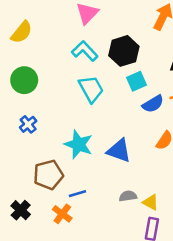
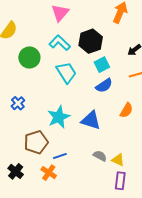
green circle: (24, 80) -> (29, 57), moved
blue semicircle: (153, 104) -> (104, 86), moved
cyan star: (79, 144) -> (59, 117), turned 30
gray semicircle: (128, 196) -> (100, 156), turned 40

